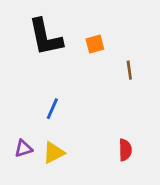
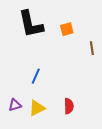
red semicircle: (125, 150) -> (69, 106), moved

